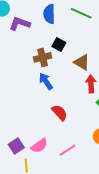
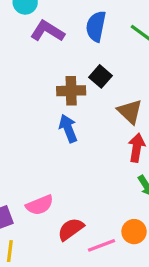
red semicircle: (60, 113) -> (71, 229), moved, turned -96
pink semicircle: (39, 146) -> (40, 205), moved
pink line: (68, 150) -> (102, 245), moved

